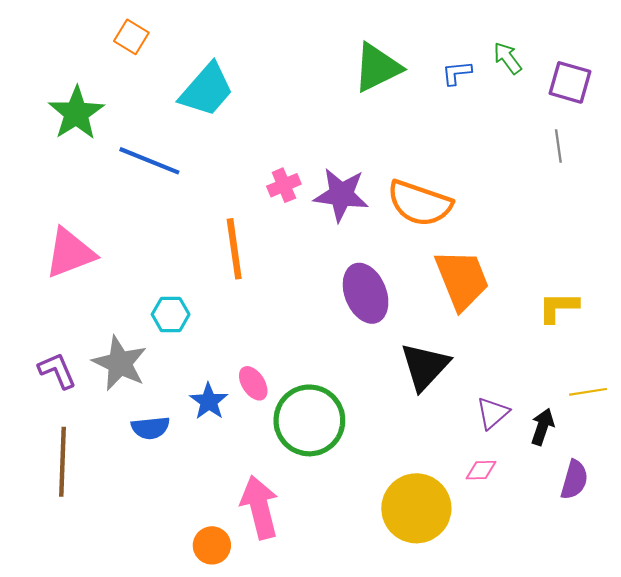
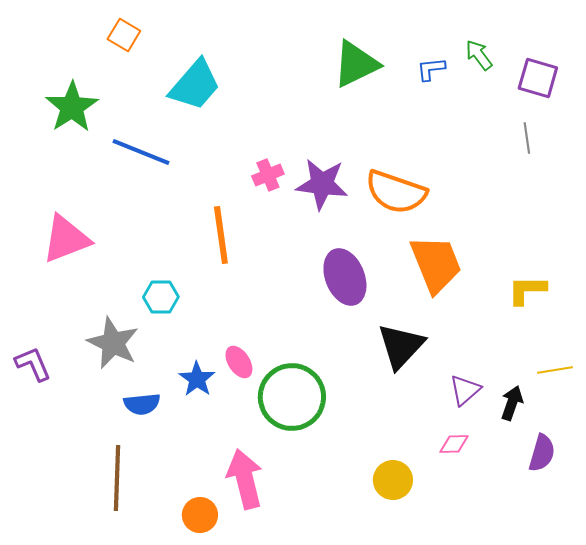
purple L-shape: (57, 371) -> (33, 364), moved
brown line: (63, 462) -> (117, 478), moved
yellow circle: (416, 508) -> (393, 480), size x0.6

